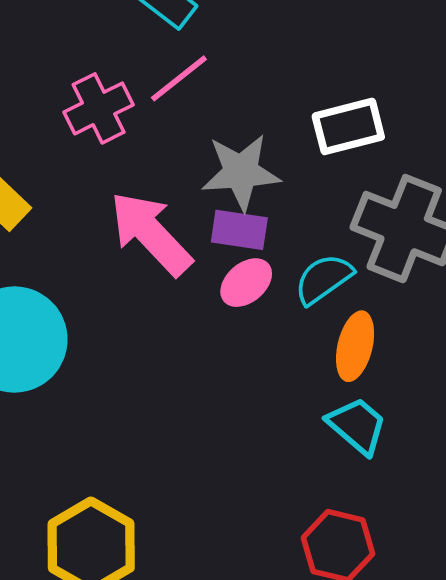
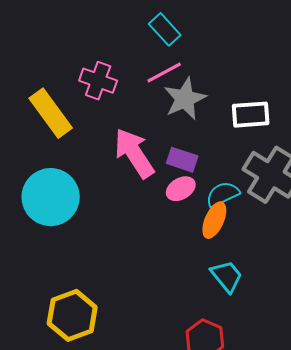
pink cross: (99, 108) -> (98, 81), moved, turned 36
gray star: (241, 172) -> (185, 99), moved, turned -30
orange ellipse: (355, 346) -> (214, 220), moved

